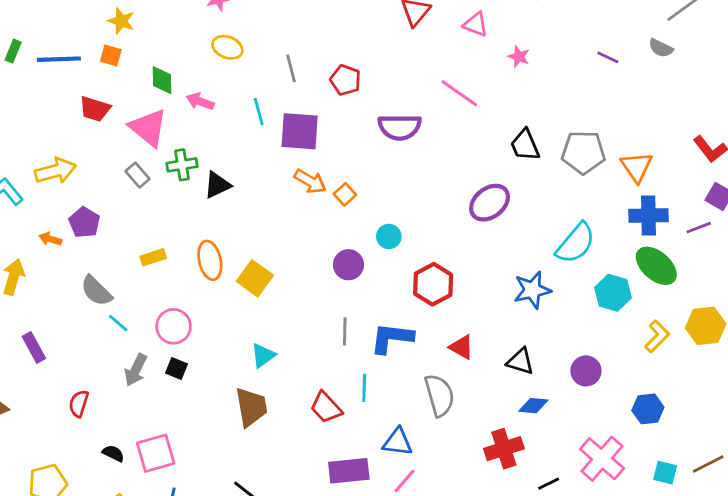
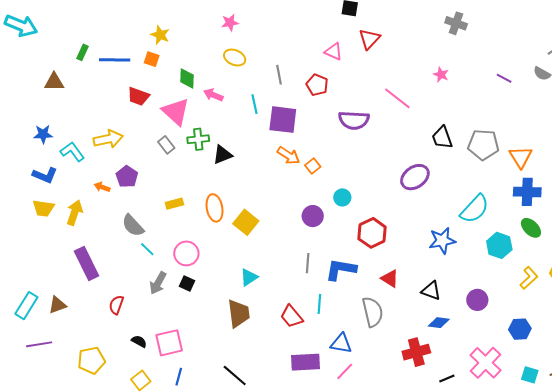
pink triangle: (476, 24) -> (334, 52), moved
green ellipse: (656, 266) -> (531, 228), size x0.7
purple rectangle: (34, 347) -> (87, 263), size x1.5

